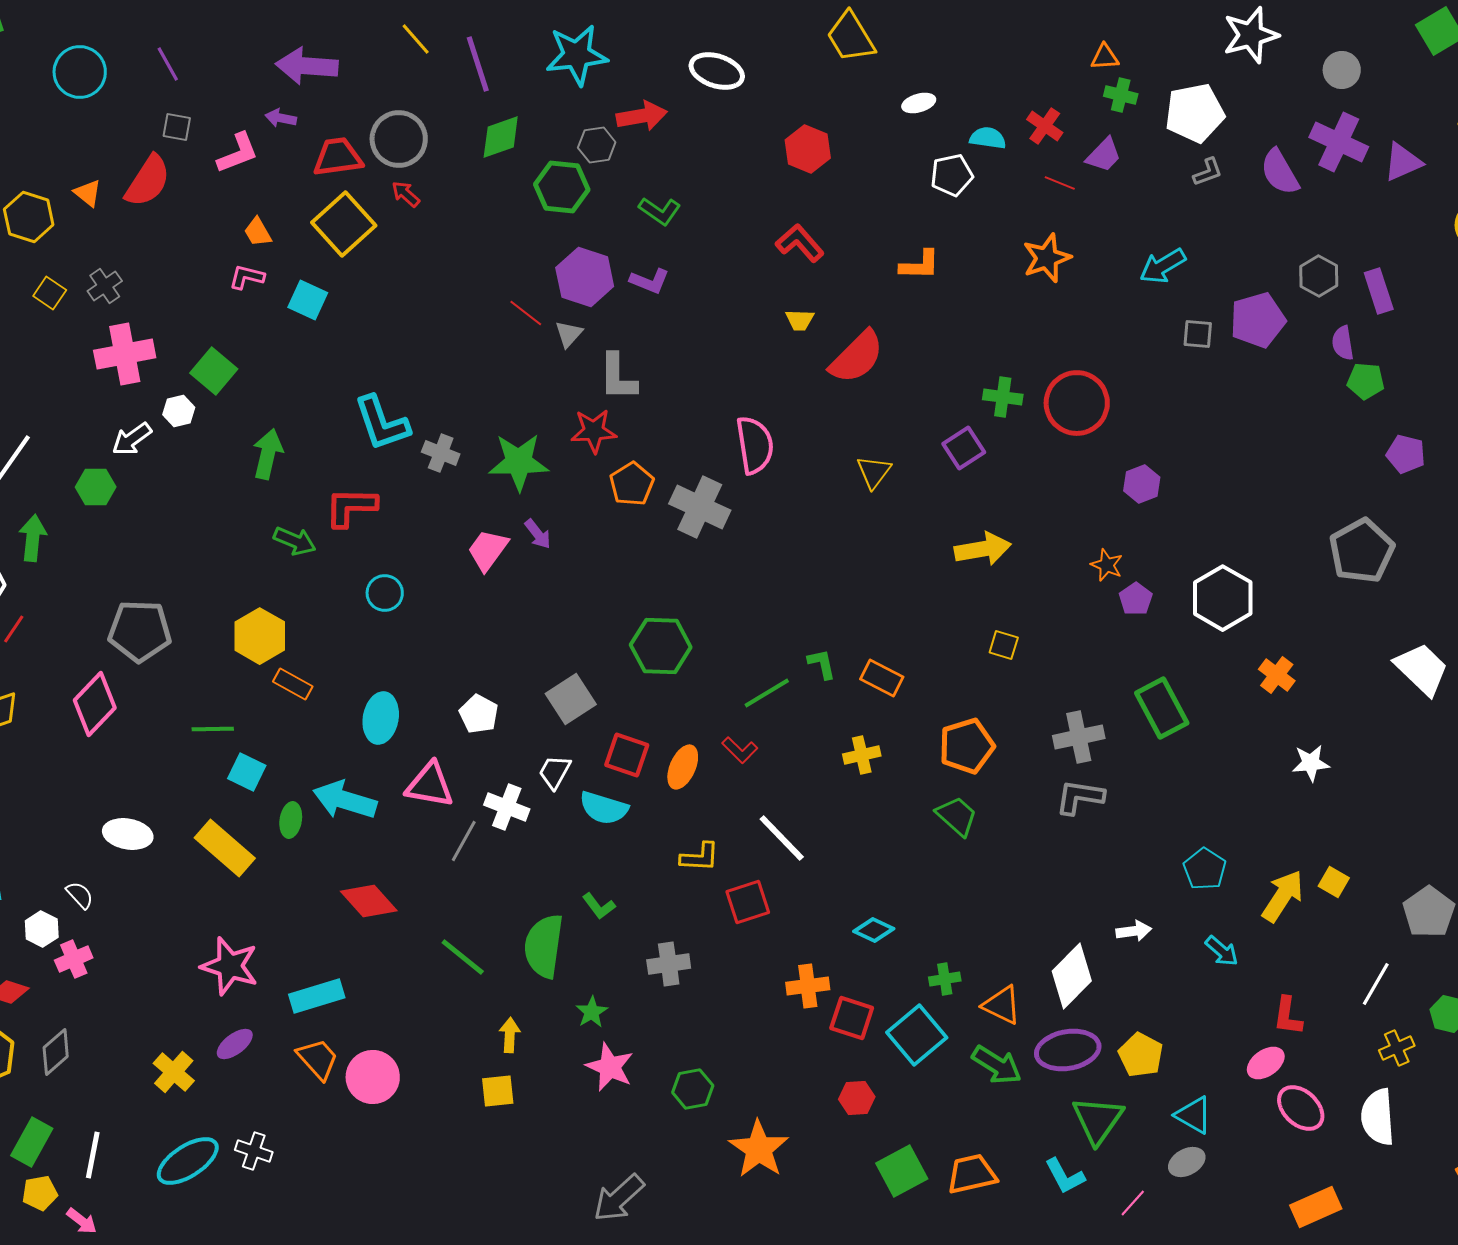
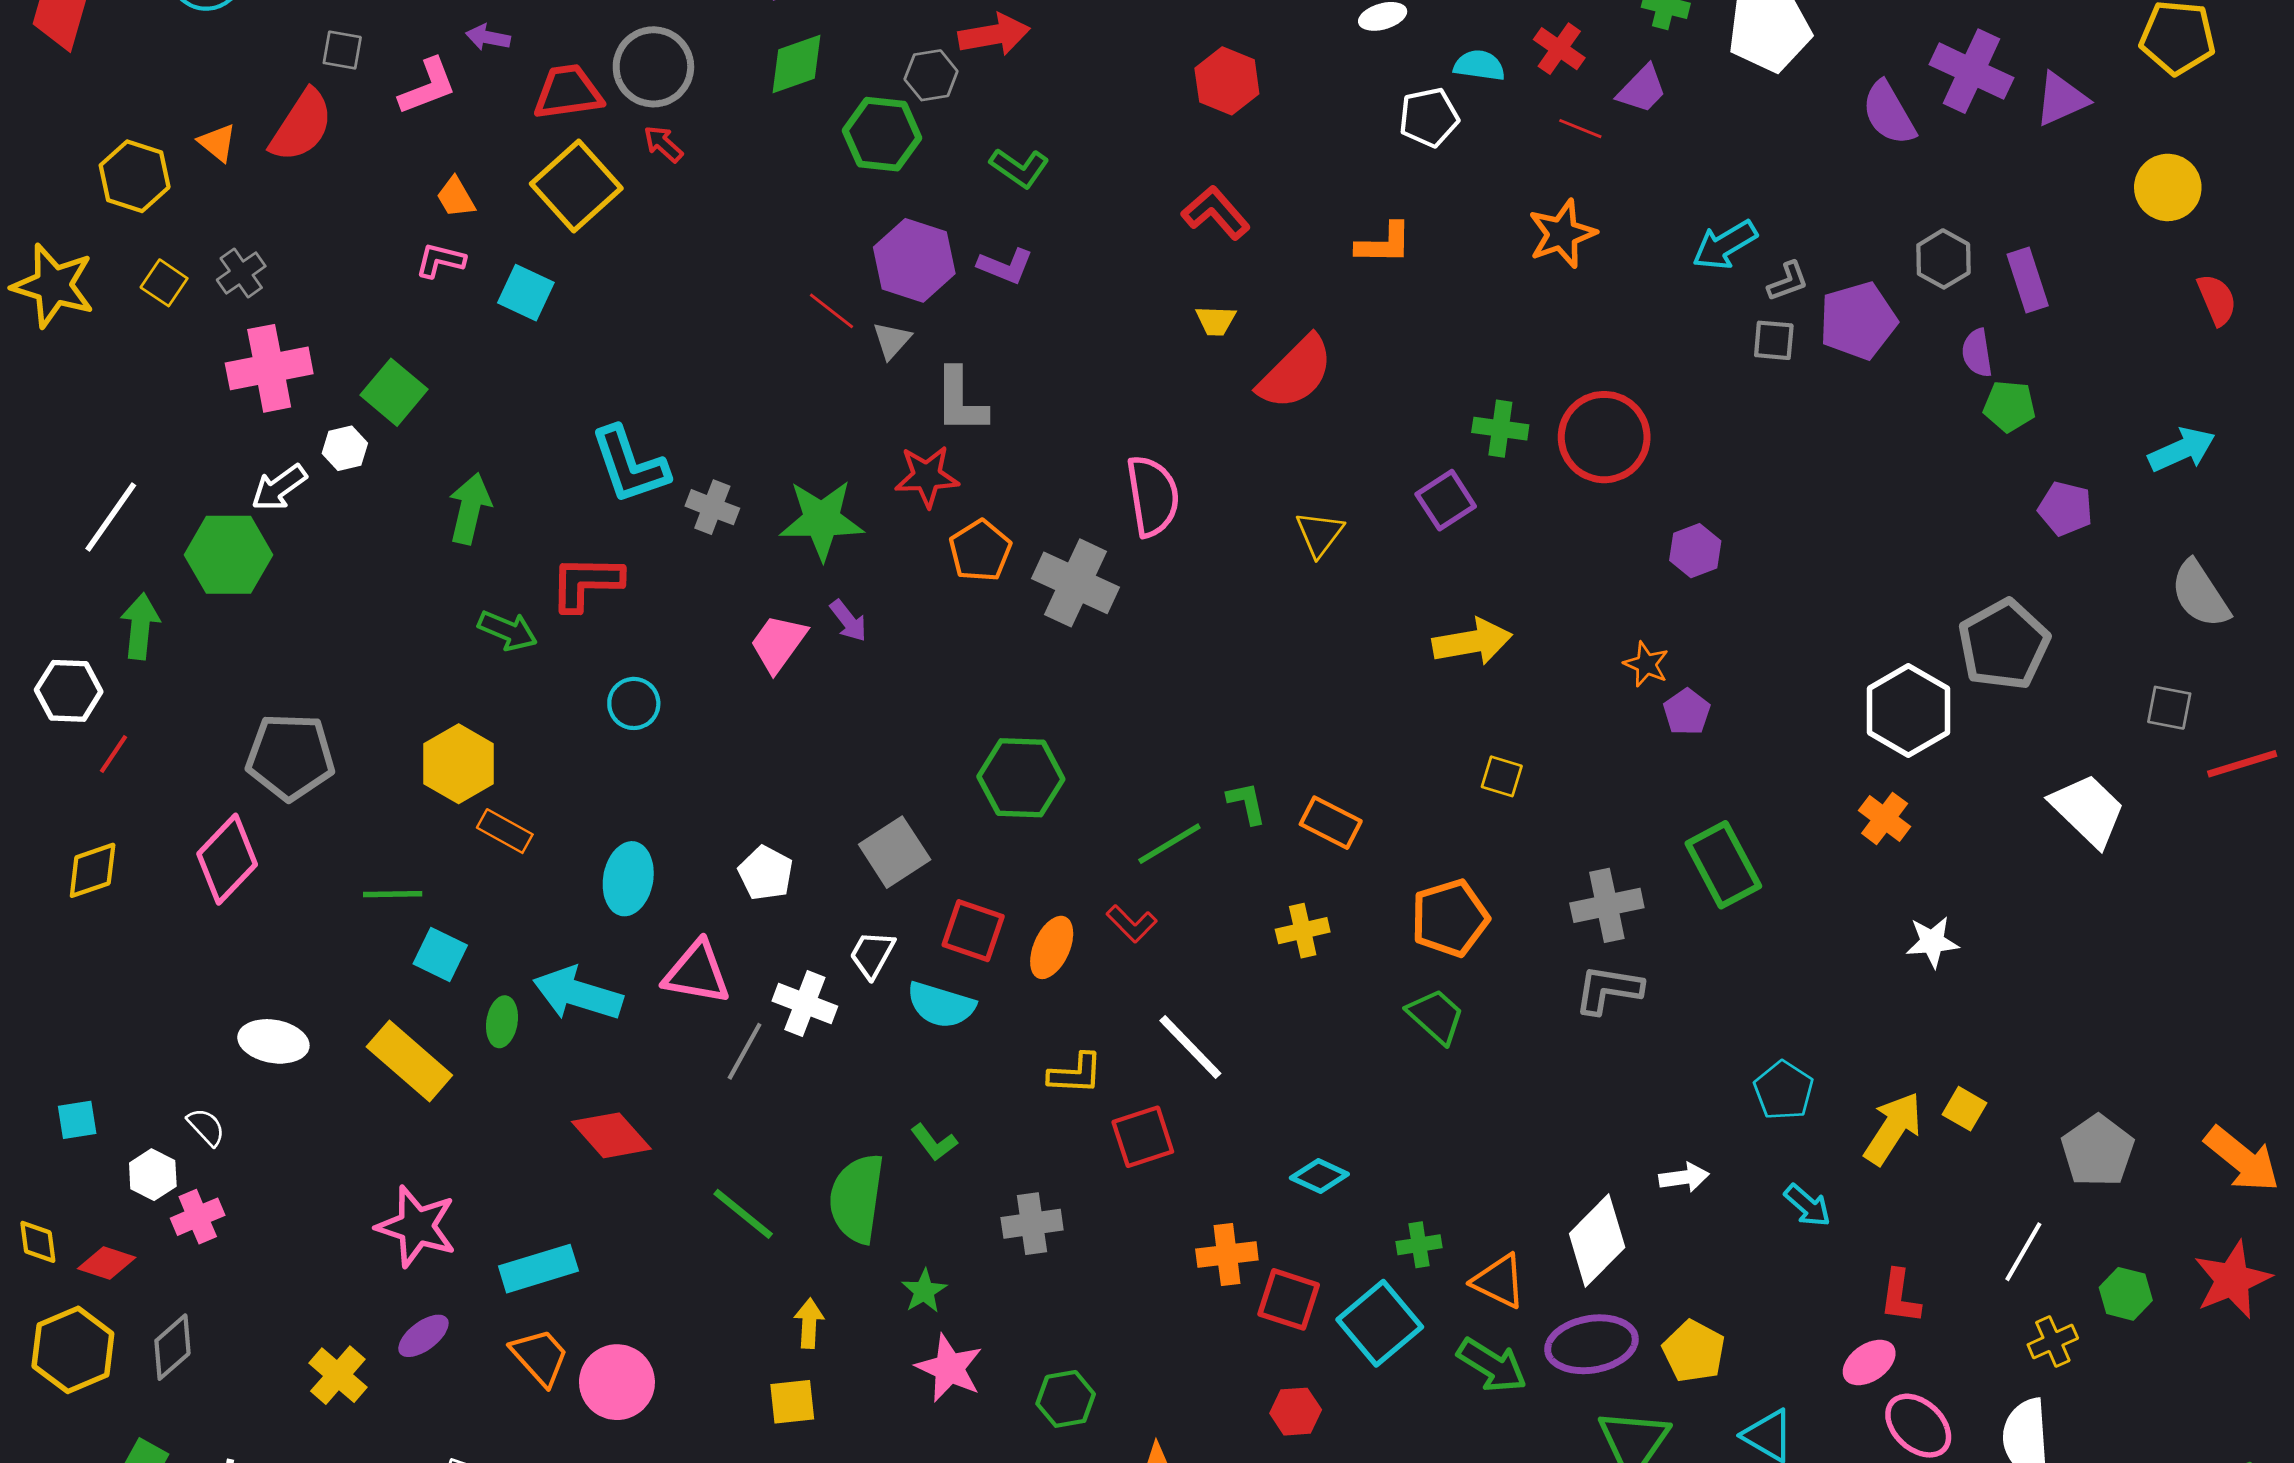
gray L-shape: (1208, 172) -> (1788, 281), moved
green hexagon: (96, 487) -> (229, 555), size x1.5
white hexagon: (1223, 598) -> (1908, 710), moved

